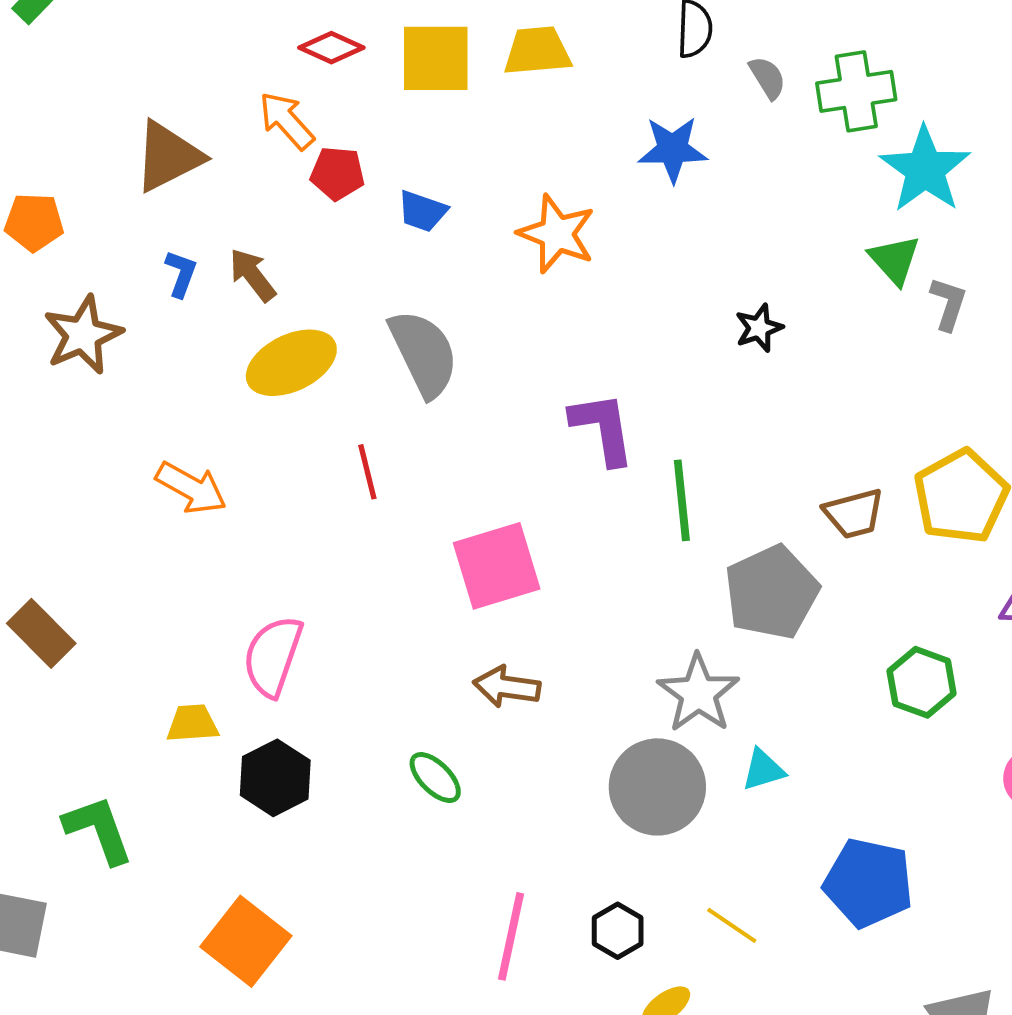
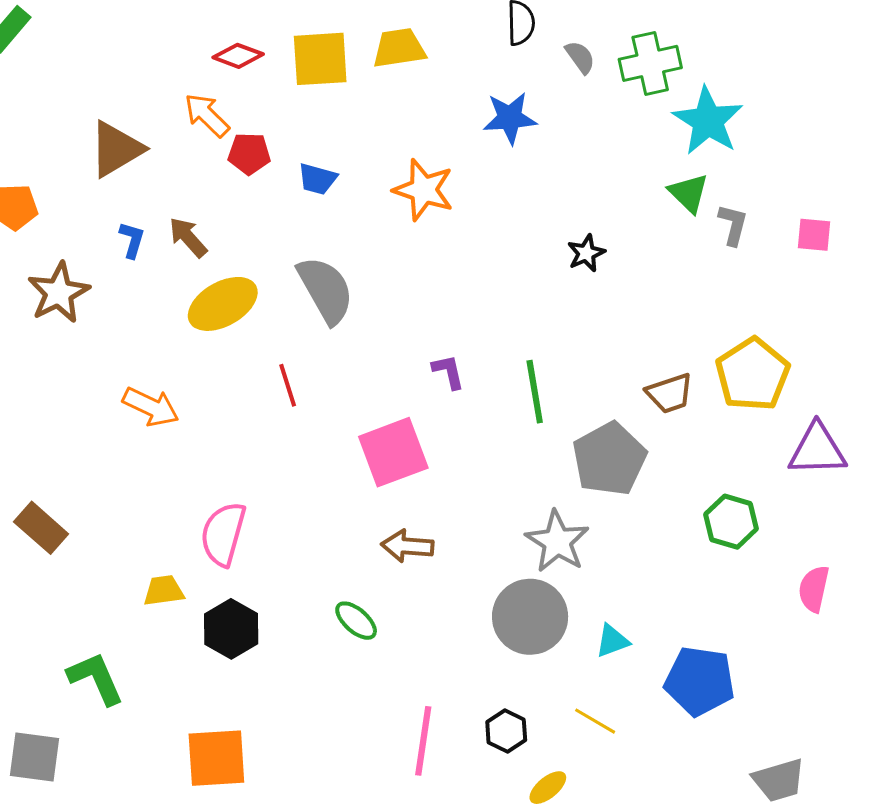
purple L-shape: (603, 428) -> (448, 372), moved, size x0.6
cyan triangle: (763, 770) -> (612, 641), moved
orange square: (246, 941) -> (216, 758), turned -38

